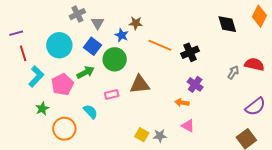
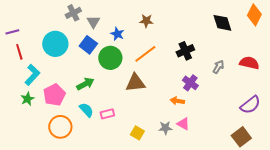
brown star: (136, 23) -> (146, 21), moved
orange line: (160, 45) -> (145, 54), moved, turned -60
green arrow: (85, 72) -> (85, 84), moved
gray arrow: (233, 72) -> (218, 67), moved
pink pentagon: (62, 84) -> (54, 95), moved
pink rectangle: (112, 95) -> (107, 114), moved
green star: (42, 109) -> (27, 99), moved
gray star: (160, 136) -> (165, 128), moved

